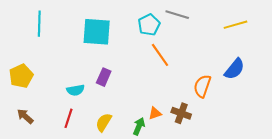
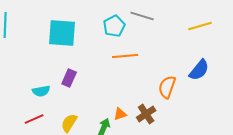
orange line: (160, 55) -> (125, 56), turned -60
brown cross: (181, 113) -> (146, 114), turned 36
red line: (68, 118) -> (34, 119), turned 48

